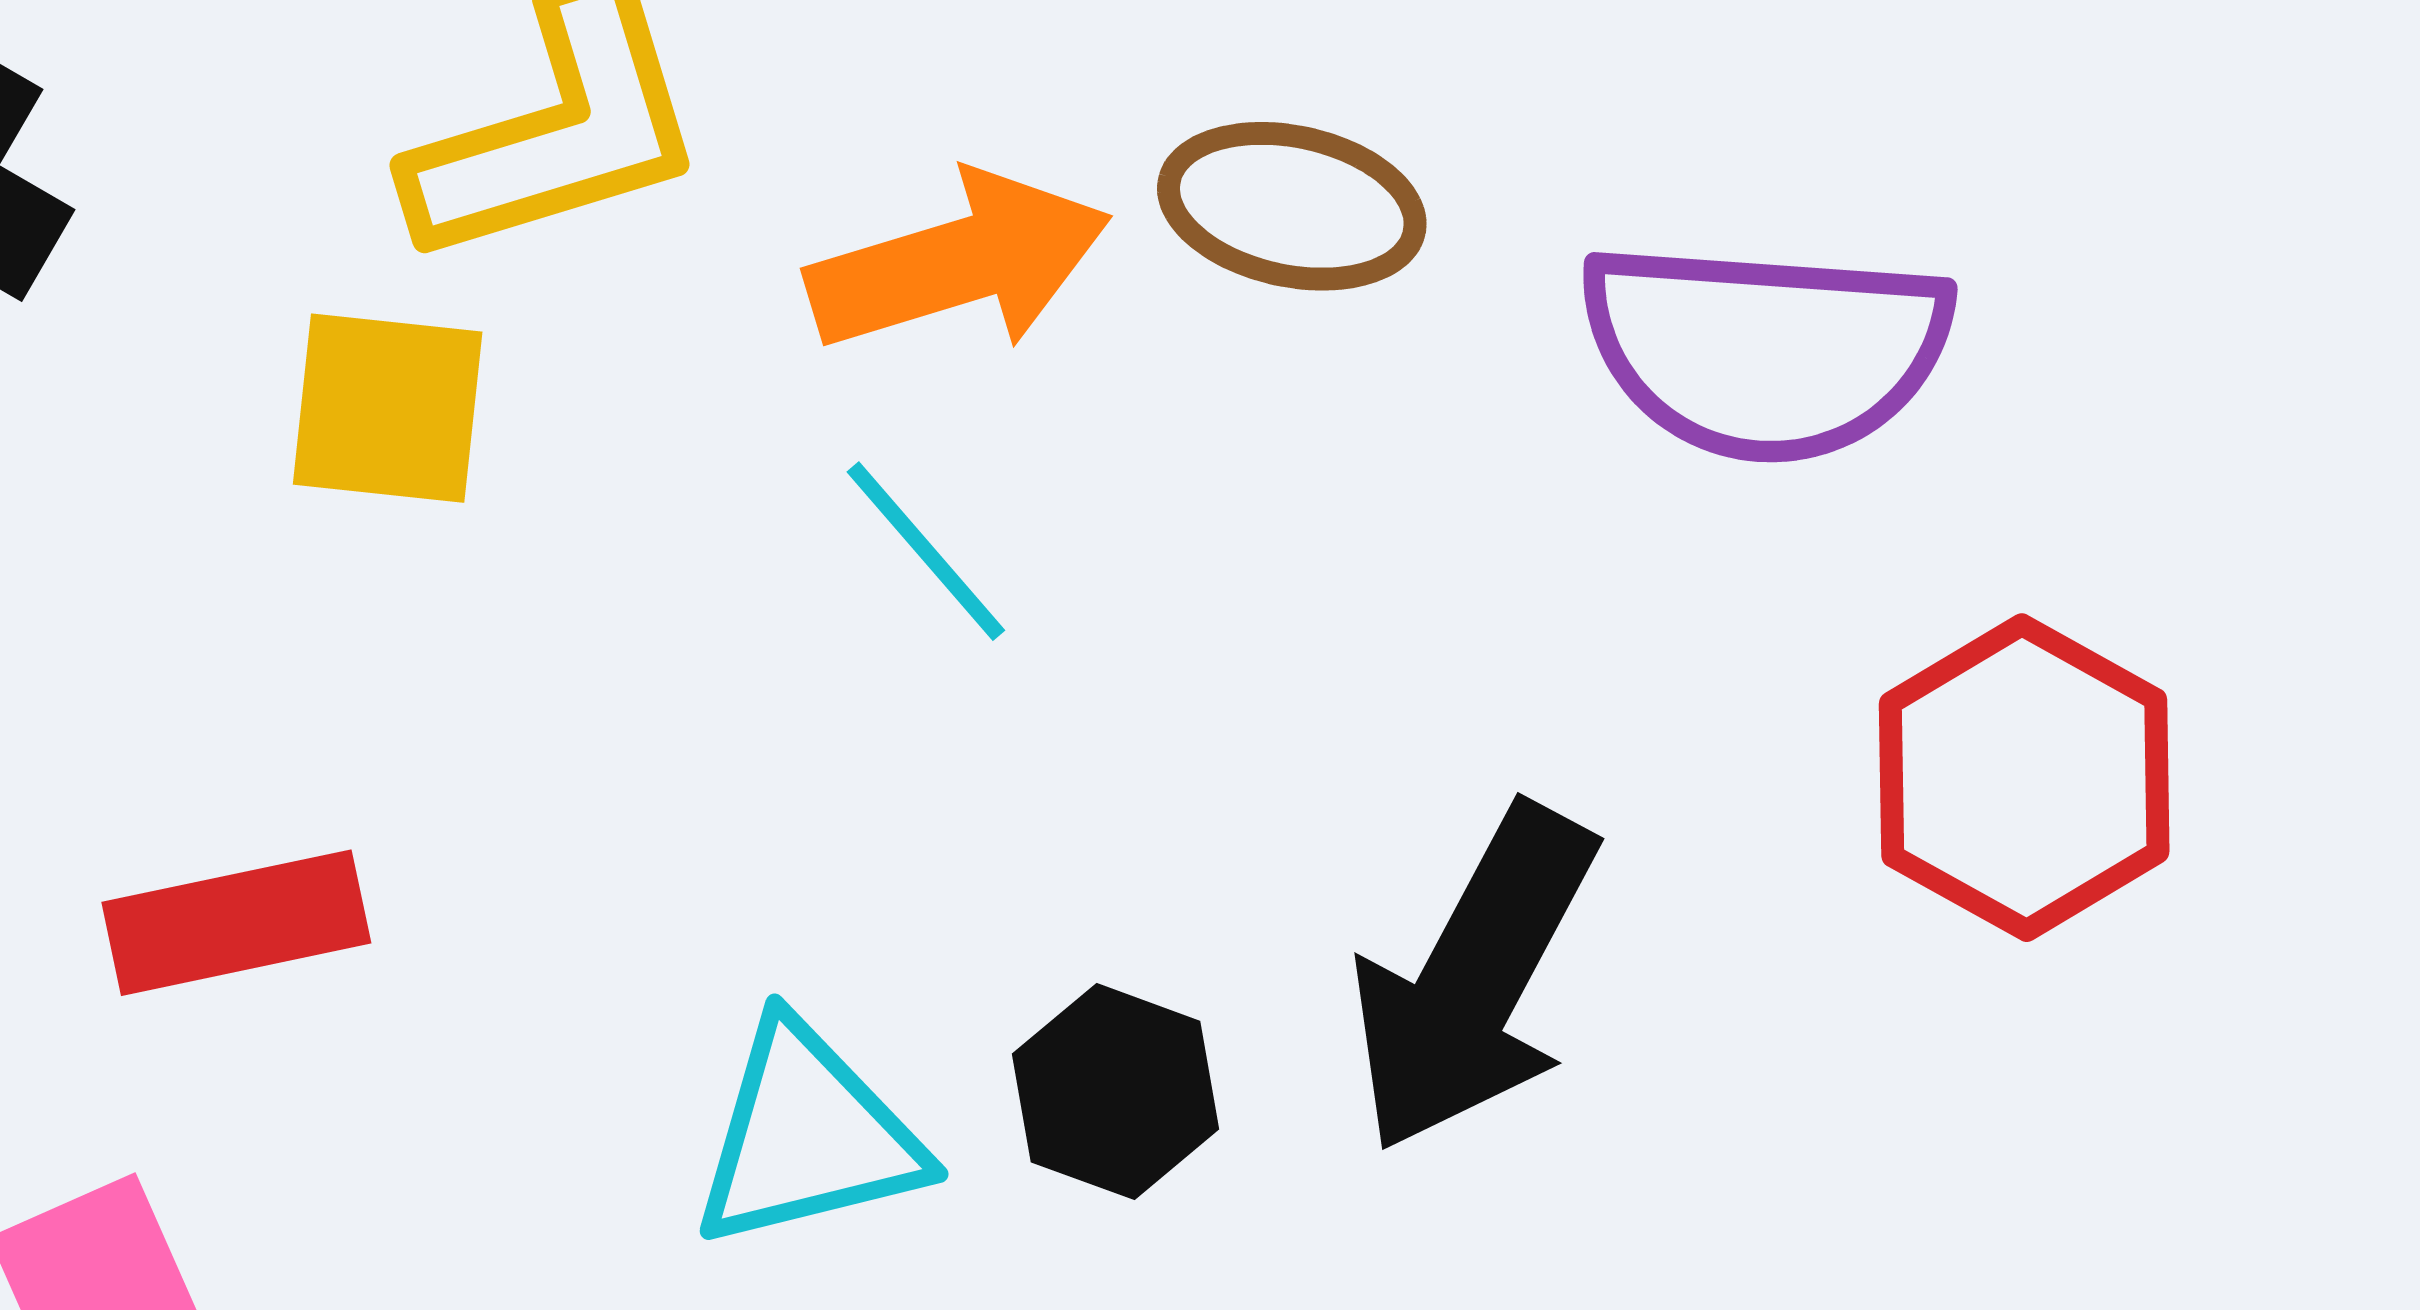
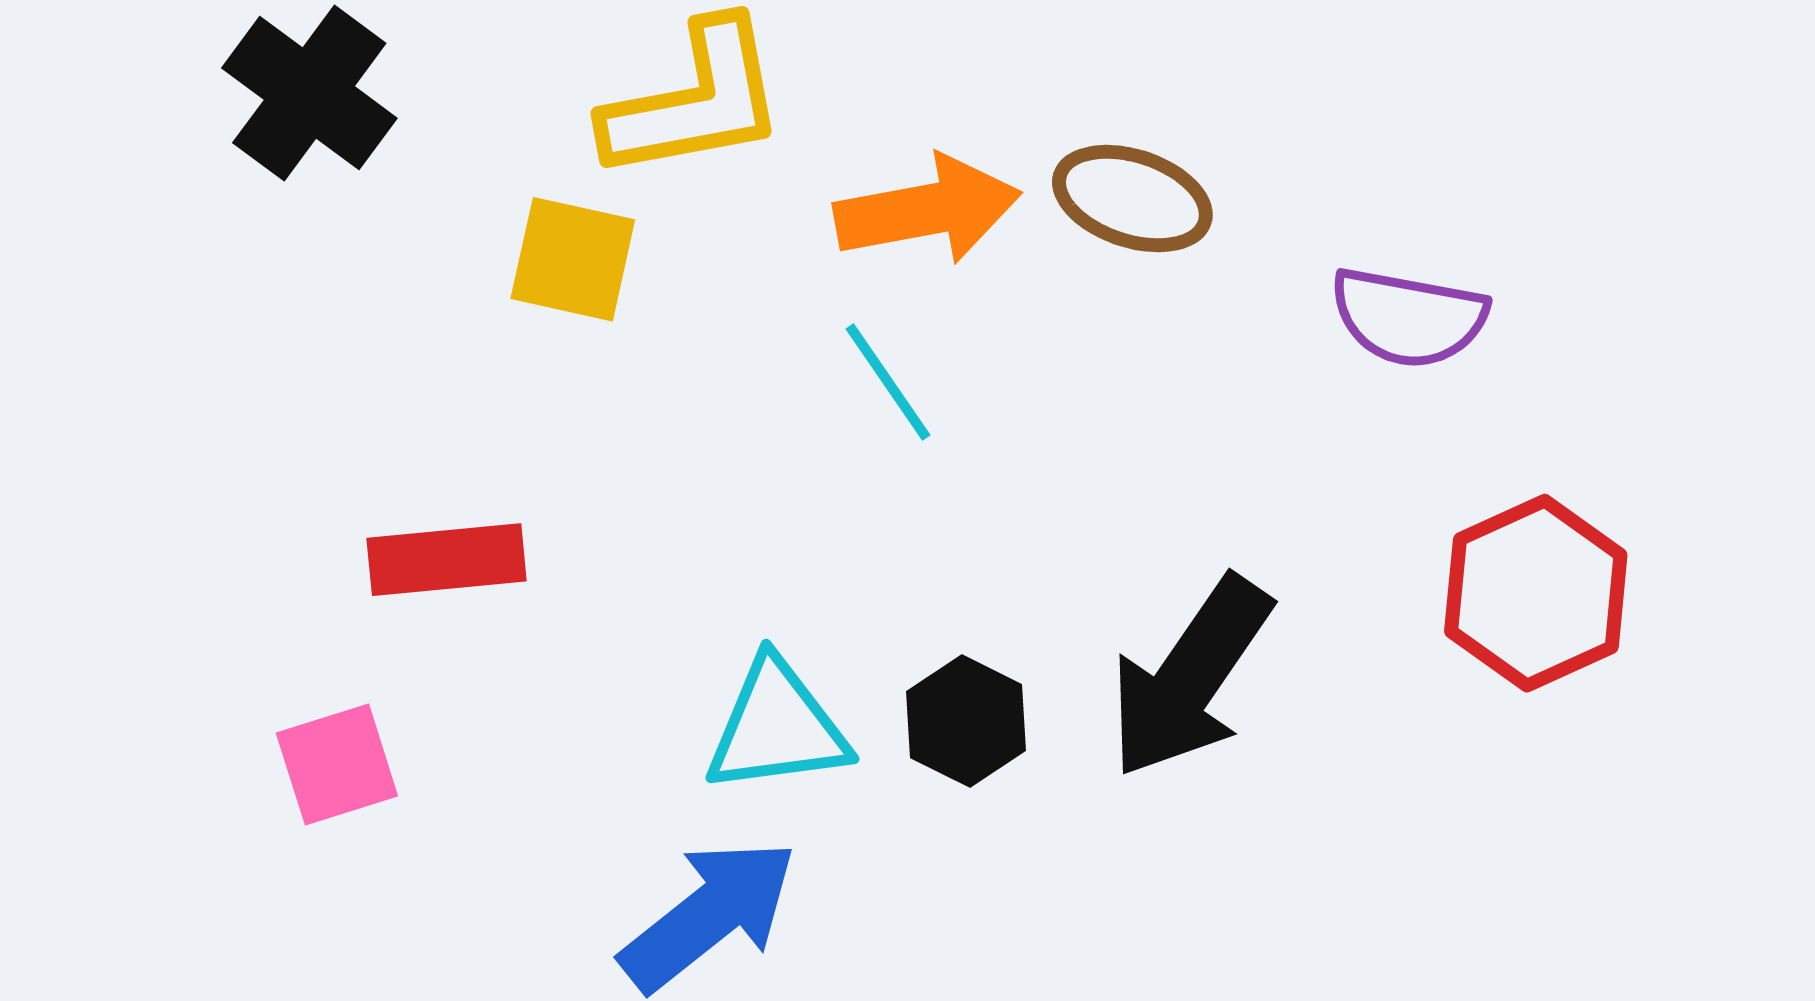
purple semicircle: (1765, 350) -> (1409, 317), size x0.7

